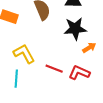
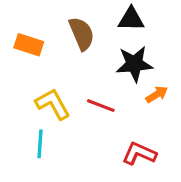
red line: (54, 69) -> (101, 106), moved
red L-shape: (79, 73) -> (139, 154), moved

